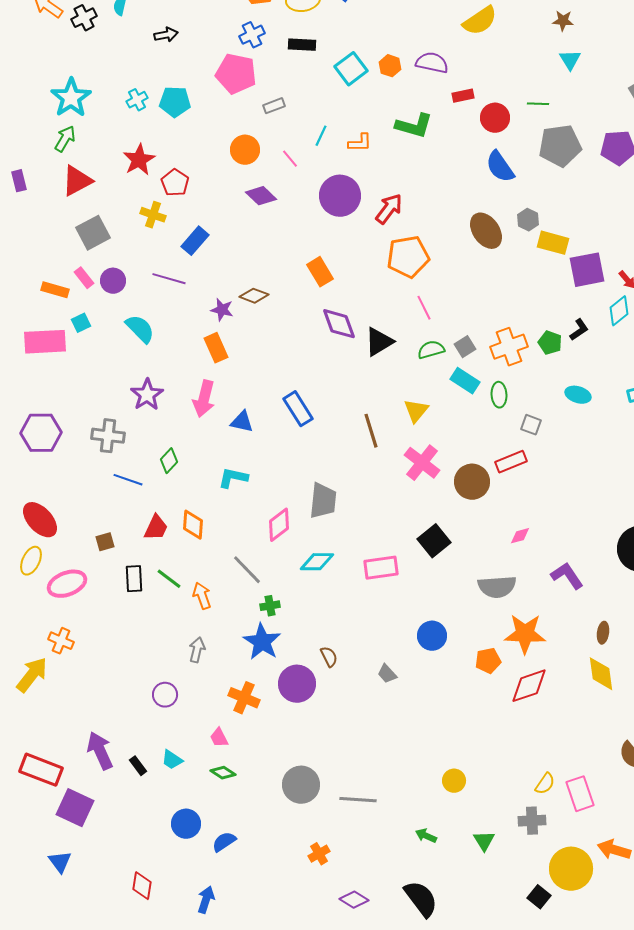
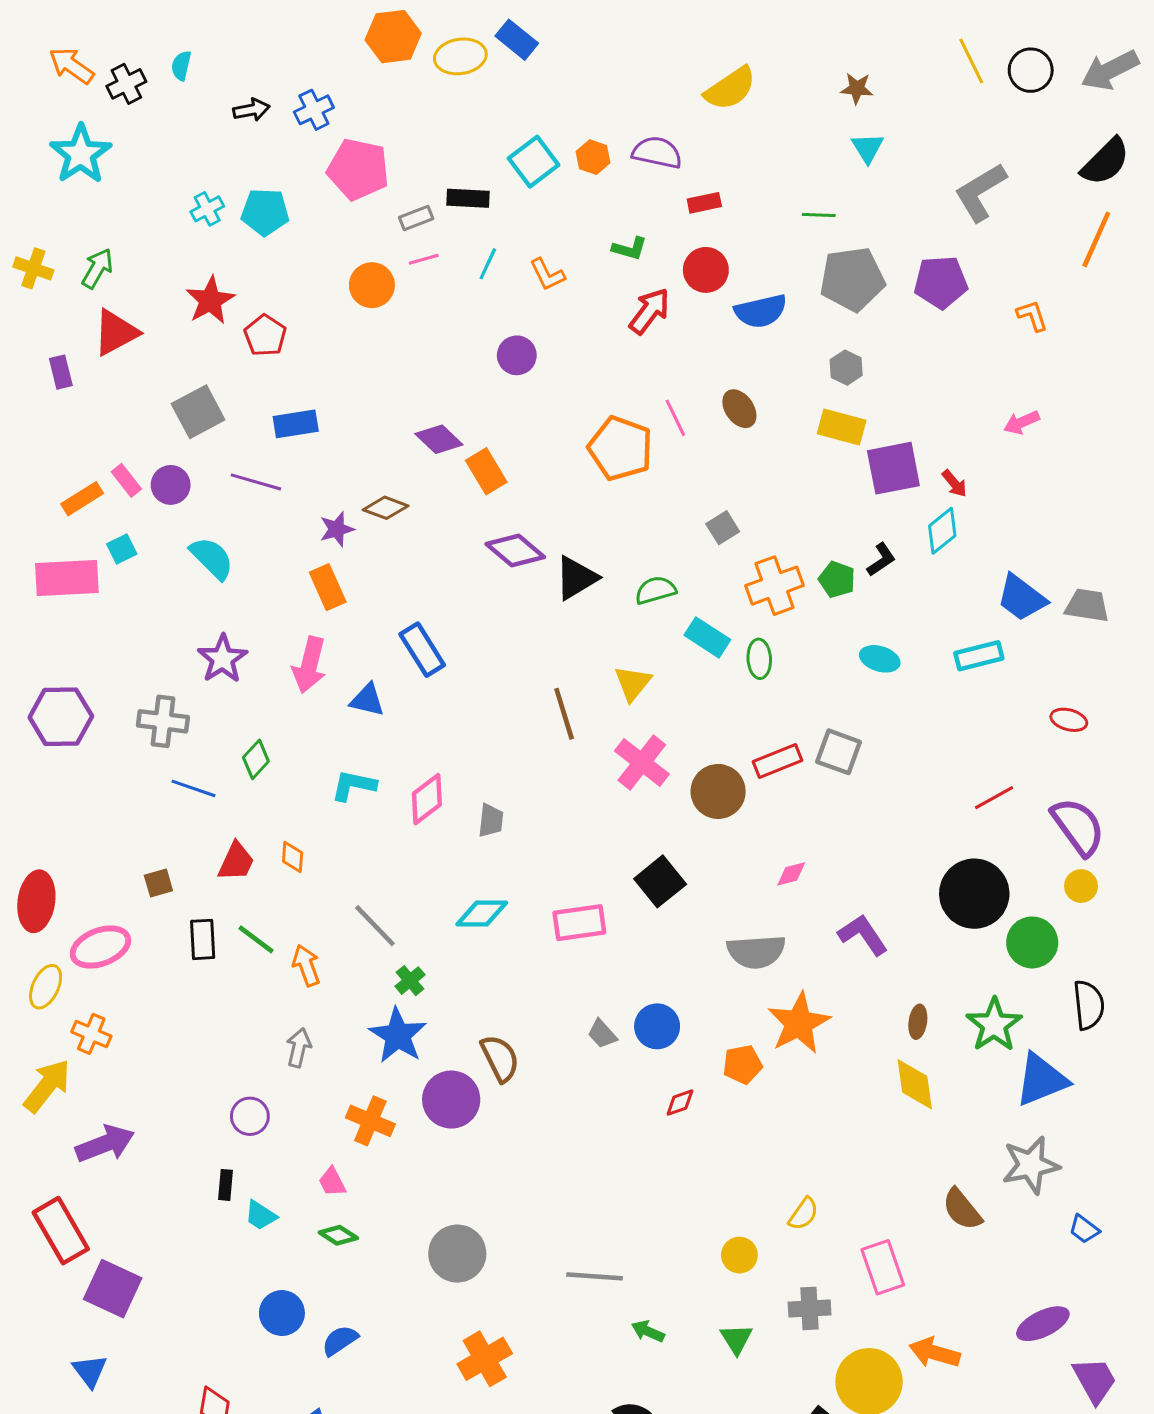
blue cross: (252, 35) -> (314, 110), moved
black rectangle: (302, 45) -> (468, 198), moved
cyan star: (71, 98) -> (81, 154), moved
red circle: (495, 118) -> (706, 270), moved
green L-shape: (414, 126) -> (630, 249), size x0.6
orange L-shape: (360, 143) -> (547, 274), turned 65
pink line: (290, 159) -> (424, 259), moved, turned -66
blue semicircle: (500, 167) -> (761, 311), turned -68
purple rectangle: (19, 181) -> (61, 372), moved
purple diamond: (261, 196) -> (439, 439), moved
purple circle: (340, 196) -> (517, 355), size x0.6
red arrow: (389, 209) -> (649, 311), moved
yellow cross: (153, 215) -> (33, 268), moved
gray hexagon: (528, 220) -> (846, 368), moved
brown ellipse: (486, 231) -> (739, 409), size x0.7
gray square: (93, 233) -> (198, 412), moved
blue rectangle: (195, 241) -> (296, 424), turned 40
orange pentagon: (408, 257) -> (620, 448), turned 30
orange rectangle: (55, 290) -> (82, 499), turned -48
pink line: (424, 308) -> (675, 418), moved
purple star: (222, 310) -> (337, 529), turned -30
purple diamond: (339, 324) -> (515, 551), turned -30
gray square: (465, 347) -> (723, 528), moved
blue rectangle: (298, 409) -> (422, 650), moved
gray square: (531, 425) -> (839, 752), moved, size x1.4
gray trapezoid: (323, 501) -> (491, 820), size x0.6
red ellipse: (40, 520) -> (36, 901), moved, turned 51
orange diamond: (193, 525) -> (293, 857), size x0.7
pink diamond: (279, 525) -> (427, 799), moved
yellow ellipse: (31, 561) -> (46, 987), moved
green cross: (270, 606) -> (410, 981), turned -30
orange star: (525, 634) -> (799, 1023), turned -30
brown semicircle: (329, 657) -> (500, 1058), size x1.5
gray trapezoid: (387, 674) -> (602, 1034), moved
red diamond: (529, 686) -> (680, 1103), moved, size x0.5
purple arrow: (100, 751) -> (105, 1144), moved, turned 93
black rectangle: (138, 766) -> (225, 1185), moved, turned 42
red rectangle: (41, 770) -> (61, 1231), turned 39
yellow circle: (454, 781) -> (739, 1255), moved
yellow semicircle: (545, 784) -> (803, 1214), moved
gray line: (358, 800) -> (595, 1276), moved
orange cross: (319, 854) -> (485, 1359), size x1.6

